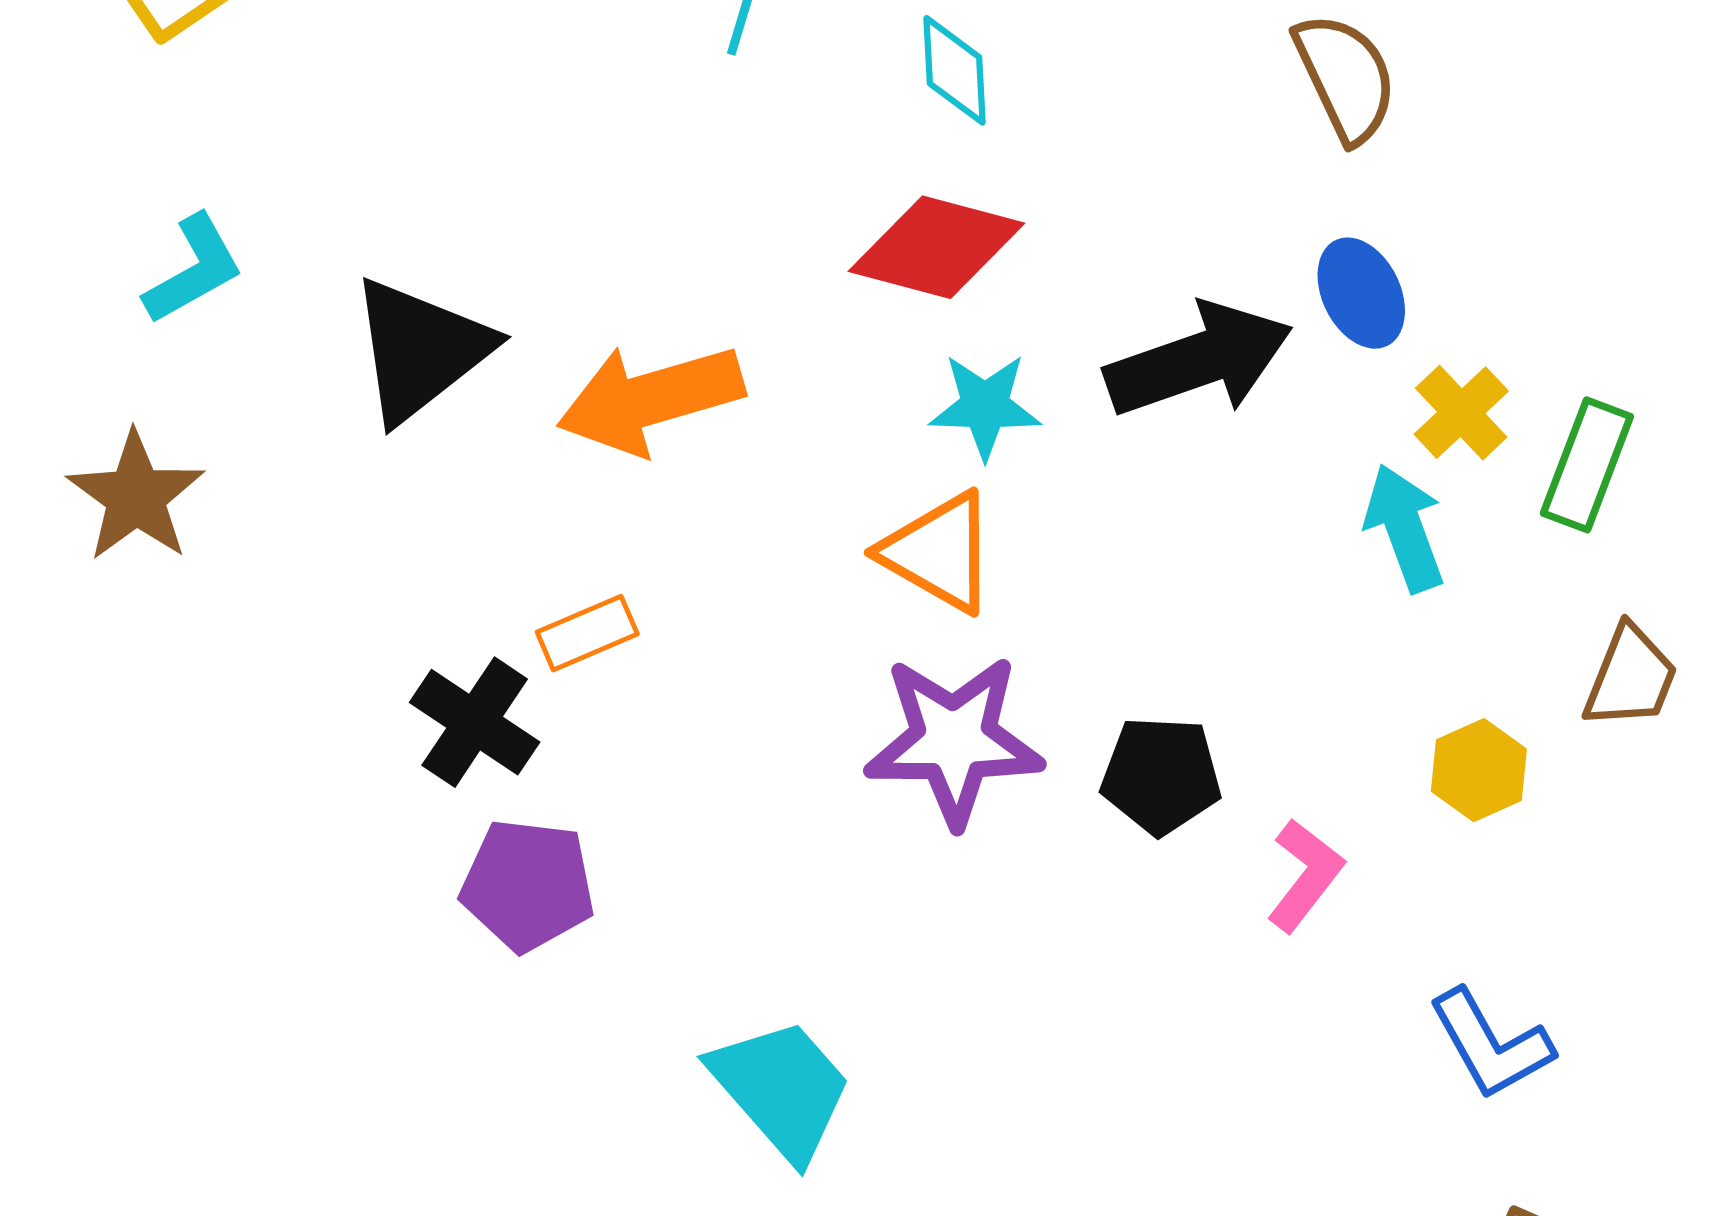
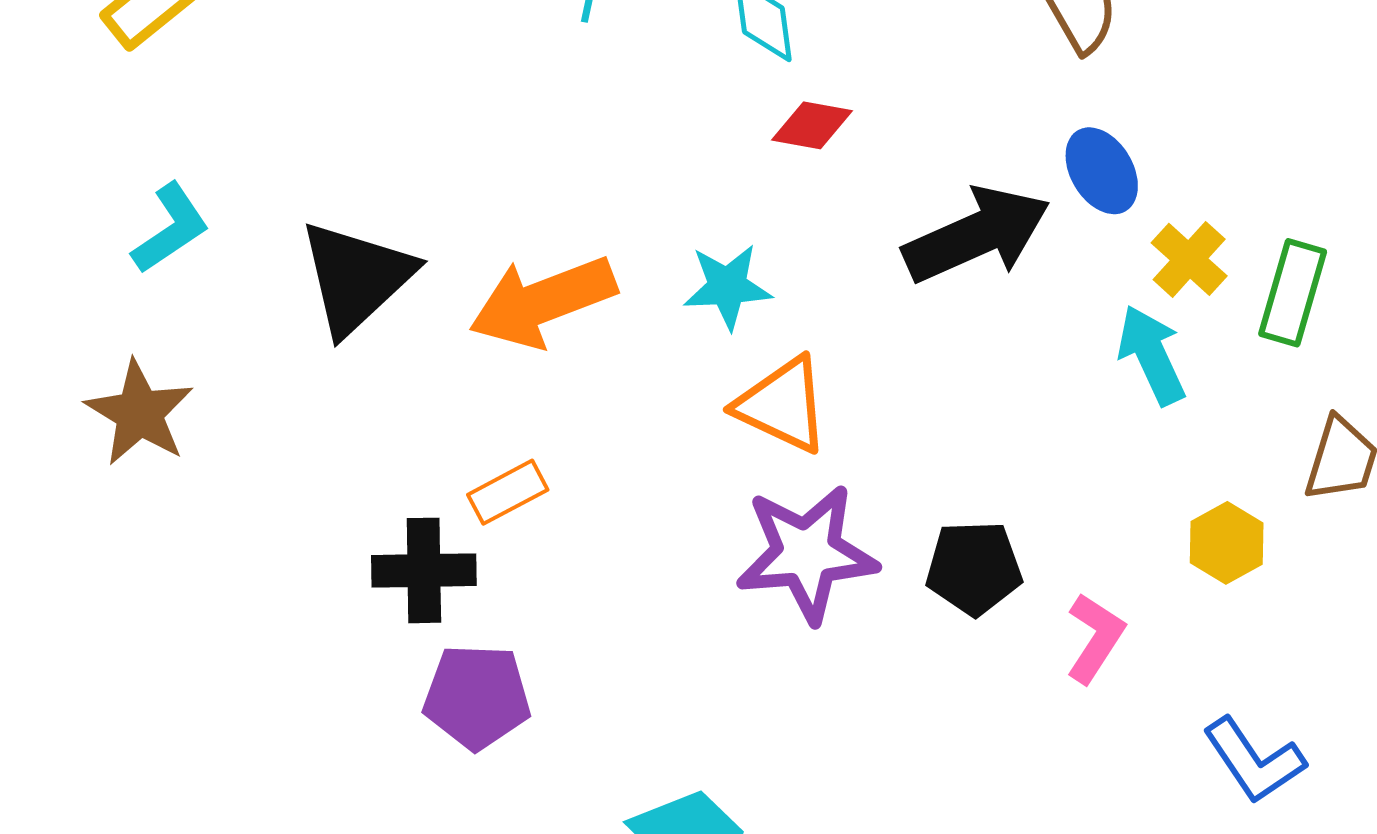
red diamond: (936, 247) -> (812, 125), moved, size x0.6
cyan star: (985, 406) -> (727, 287), moved
black cross: (475, 722) -> (424, 570), turned -30

